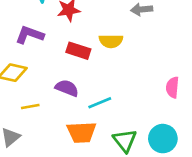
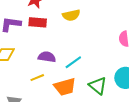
red rectangle: (78, 51) -> (38, 22), moved
yellow line: (30, 106) -> (37, 78), moved

